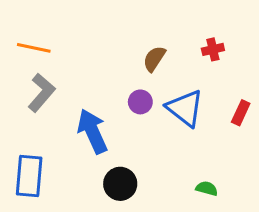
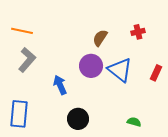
purple circle: (140, 102) -> (91, 66), size x1.5
blue arrow: (92, 131) -> (60, 85), size x0.7

